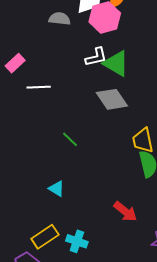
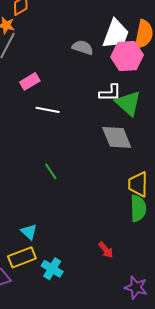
green line: (70, 139) -> (51, 171), moved
cyan triangle: (57, 189) -> (29, 232), moved
red arrow: (125, 212) -> (106, 250), size x0.7

